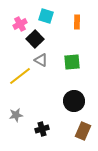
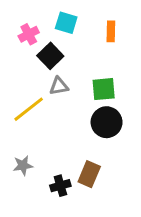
gray triangle: (41, 60) -> (59, 86), turned -40
black circle: (74, 101) -> (107, 122), moved
brown rectangle: (83, 131) -> (89, 174), moved

